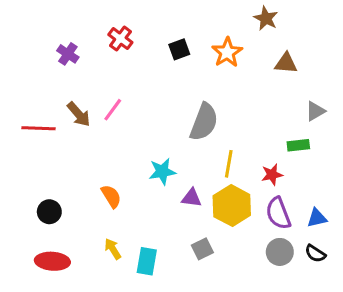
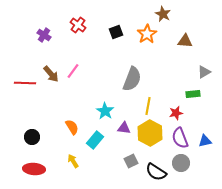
brown star: (266, 18) -> (163, 14), moved
cyan star: (162, 172) -> (105, 111), turned -30
black semicircle: (315, 253) -> (156, 172), moved, size x1.5
cyan rectangle: (147, 261) -> (95, 140), moved, turned 30

